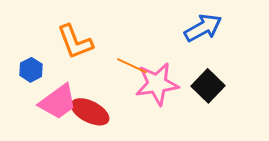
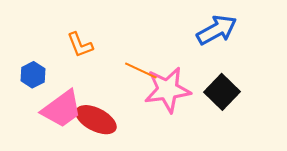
orange L-shape: (75, 42) -> (80, 45), size x0.7

